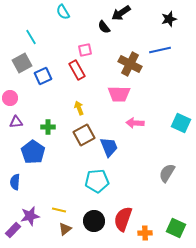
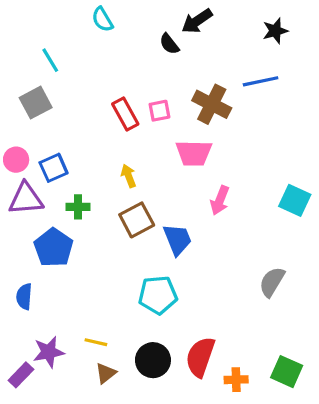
pink square: (85, 50) -> (160, 111), moved
blue square: (43, 76) -> (54, 168), moved
purple triangle: (16, 122) -> (26, 199), size x1.6
pink arrow: (135, 123) -> (220, 200), turned -72

